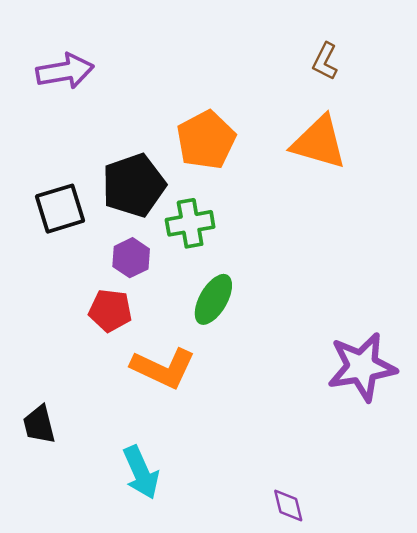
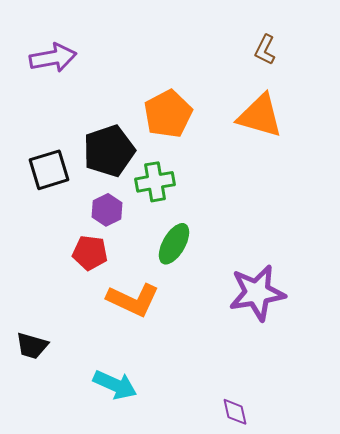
purple star: (362, 367) -> (257, 293), moved
black trapezoid: (39, 425) -> (32, 346), turned -60
cyan arrow: (141, 472) -> (115, 385), turned -42

